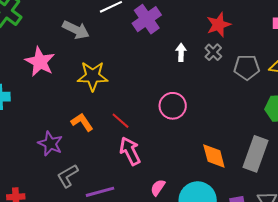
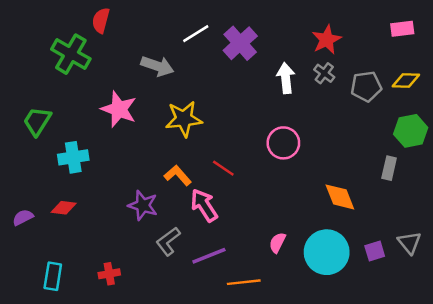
white arrow: (181, 52) -> (286, 78), size x1.4
pink arrow: (130, 151) -> (204, 205), moved
gray rectangle: (256, 154) -> (389, 168), moved, size x0.6

